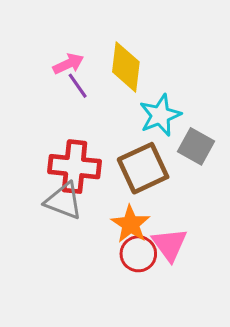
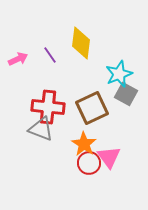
pink arrow: (68, 64) -> (18, 59), moved
cyan star: (160, 115) -> (119, 74), moved

